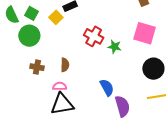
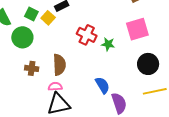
green square: (32, 13) -> (31, 14), moved
pink square: (145, 33) -> (137, 29), turned -30
brown semicircle: (65, 65) -> (59, 65), size x1.5

